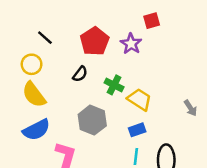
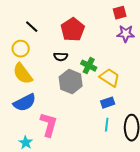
purple star: (131, 44) -> (126, 34), moved, turned -30
black semicircle: (80, 74) -> (61, 57), turned 56
gray hexagon: (92, 120) -> (71, 82), moved

